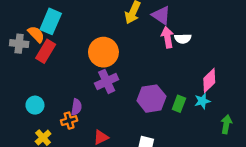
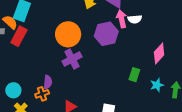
purple hexagon: (151, 99) -> (106, 34), moved
cyan star: (202, 101) -> (157, 85), moved
cyan circle: (35, 105) -> (13, 90), moved

